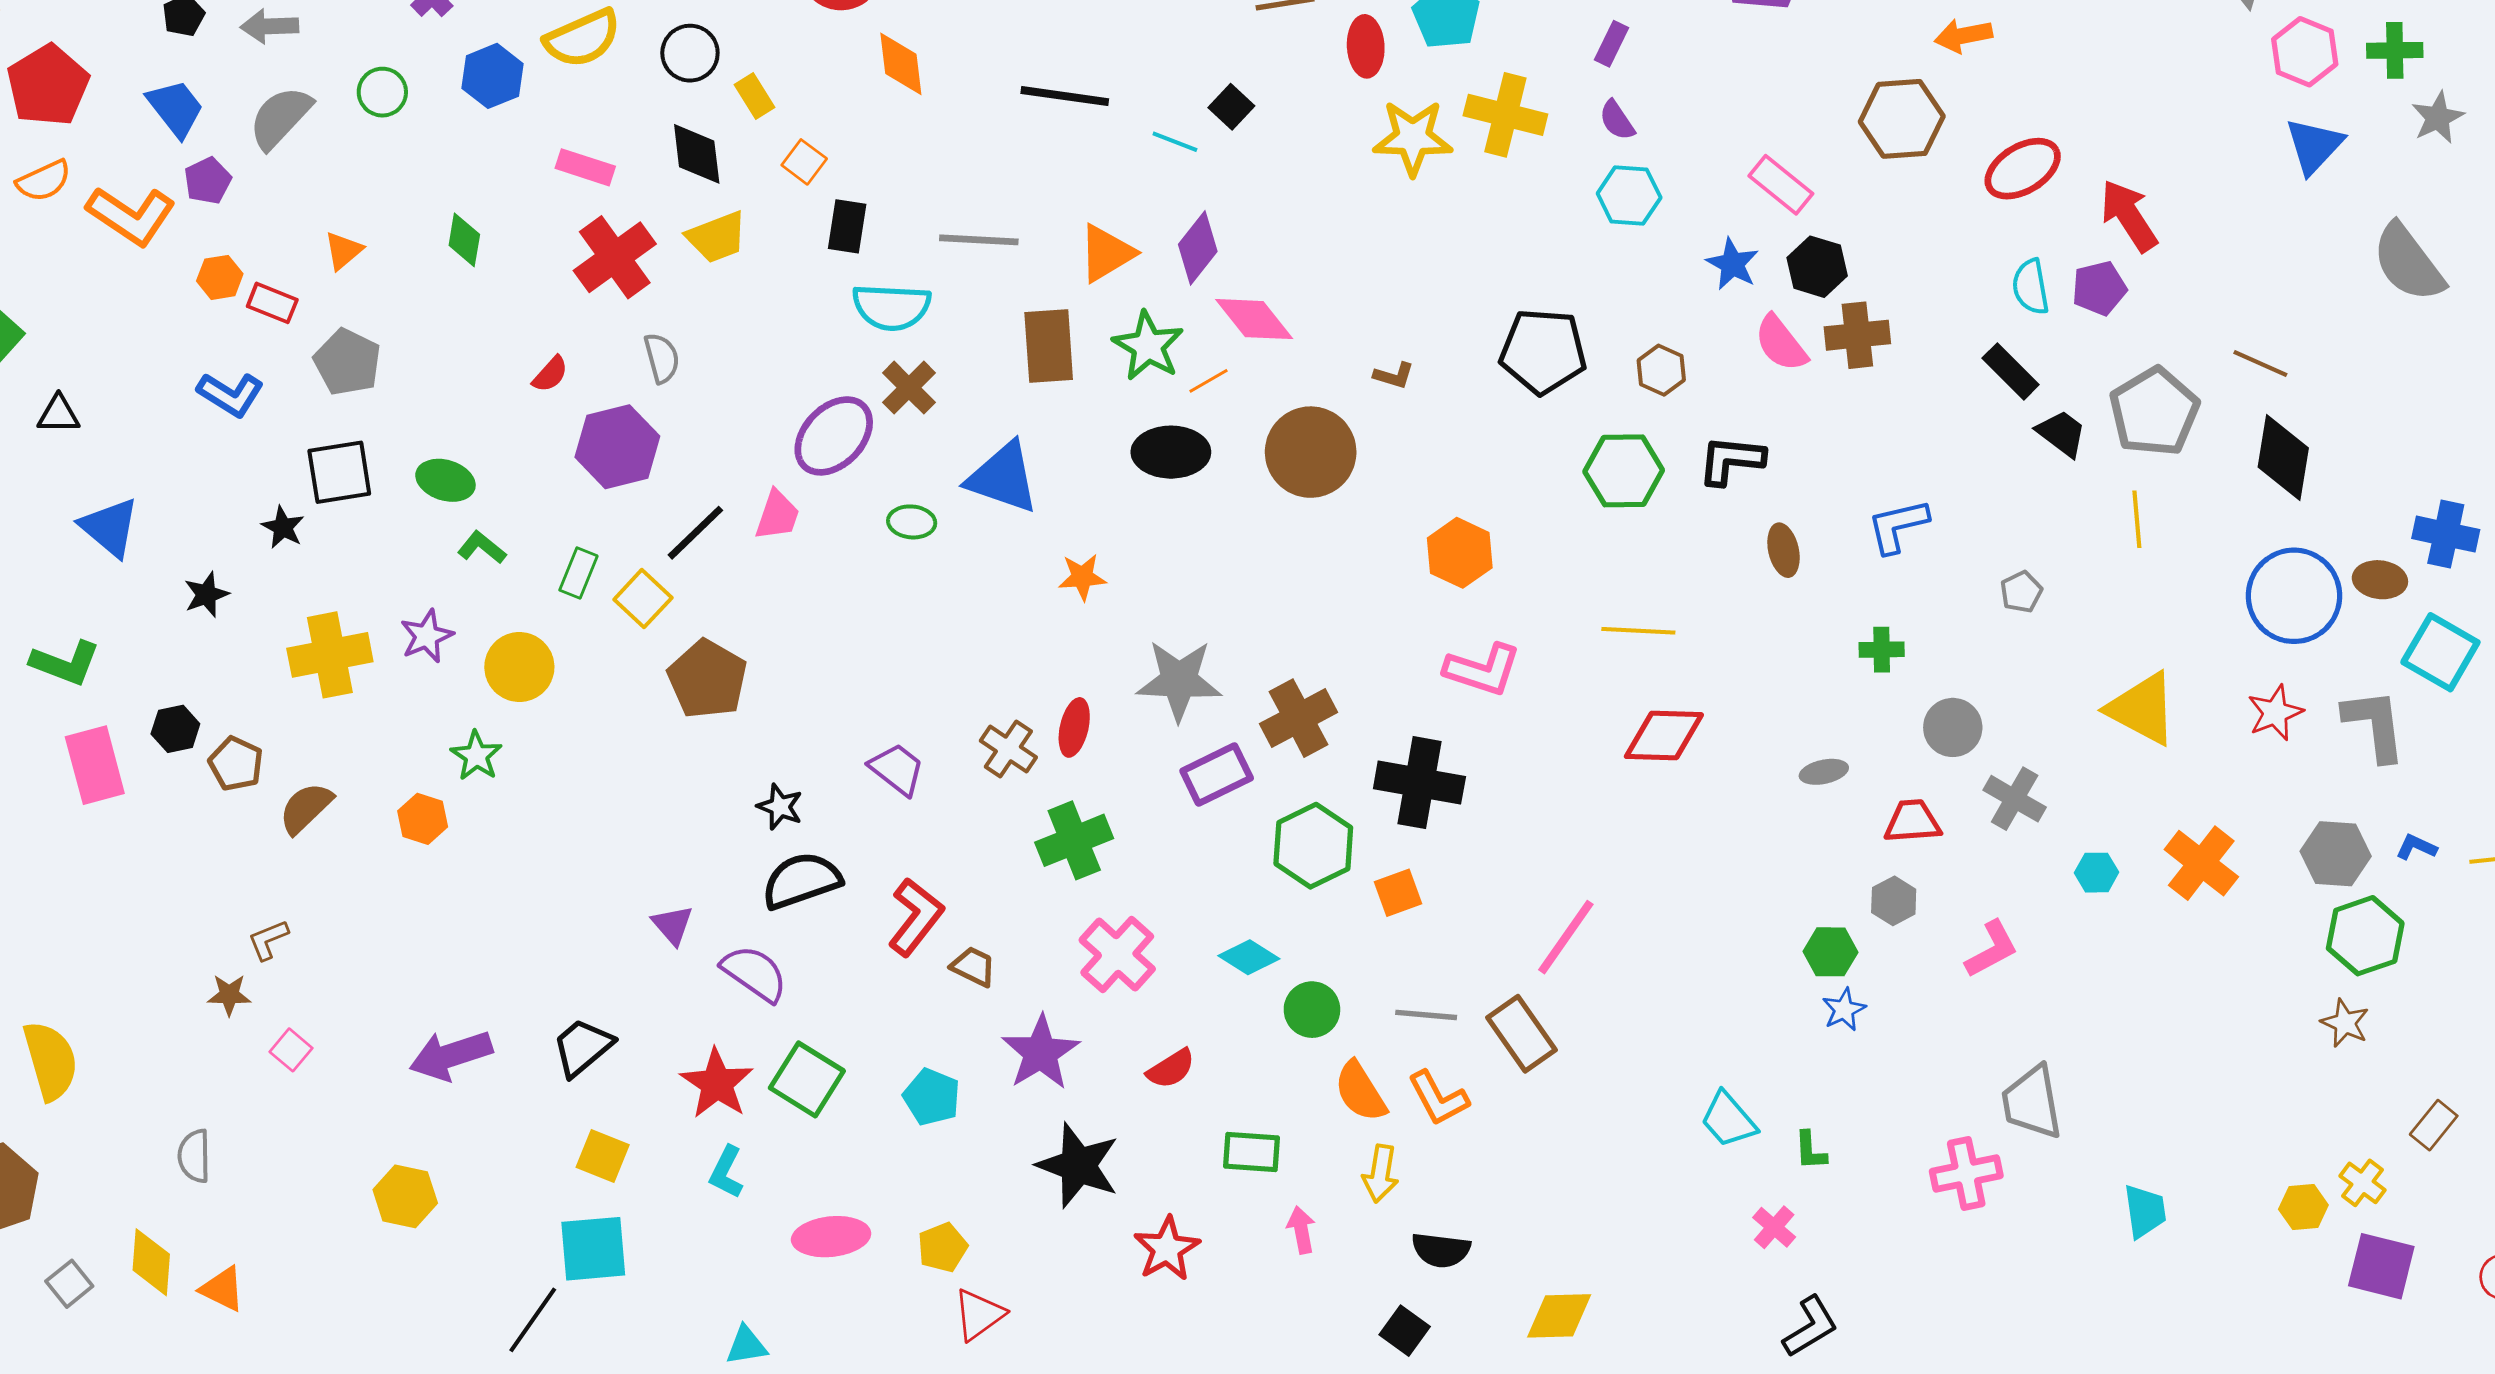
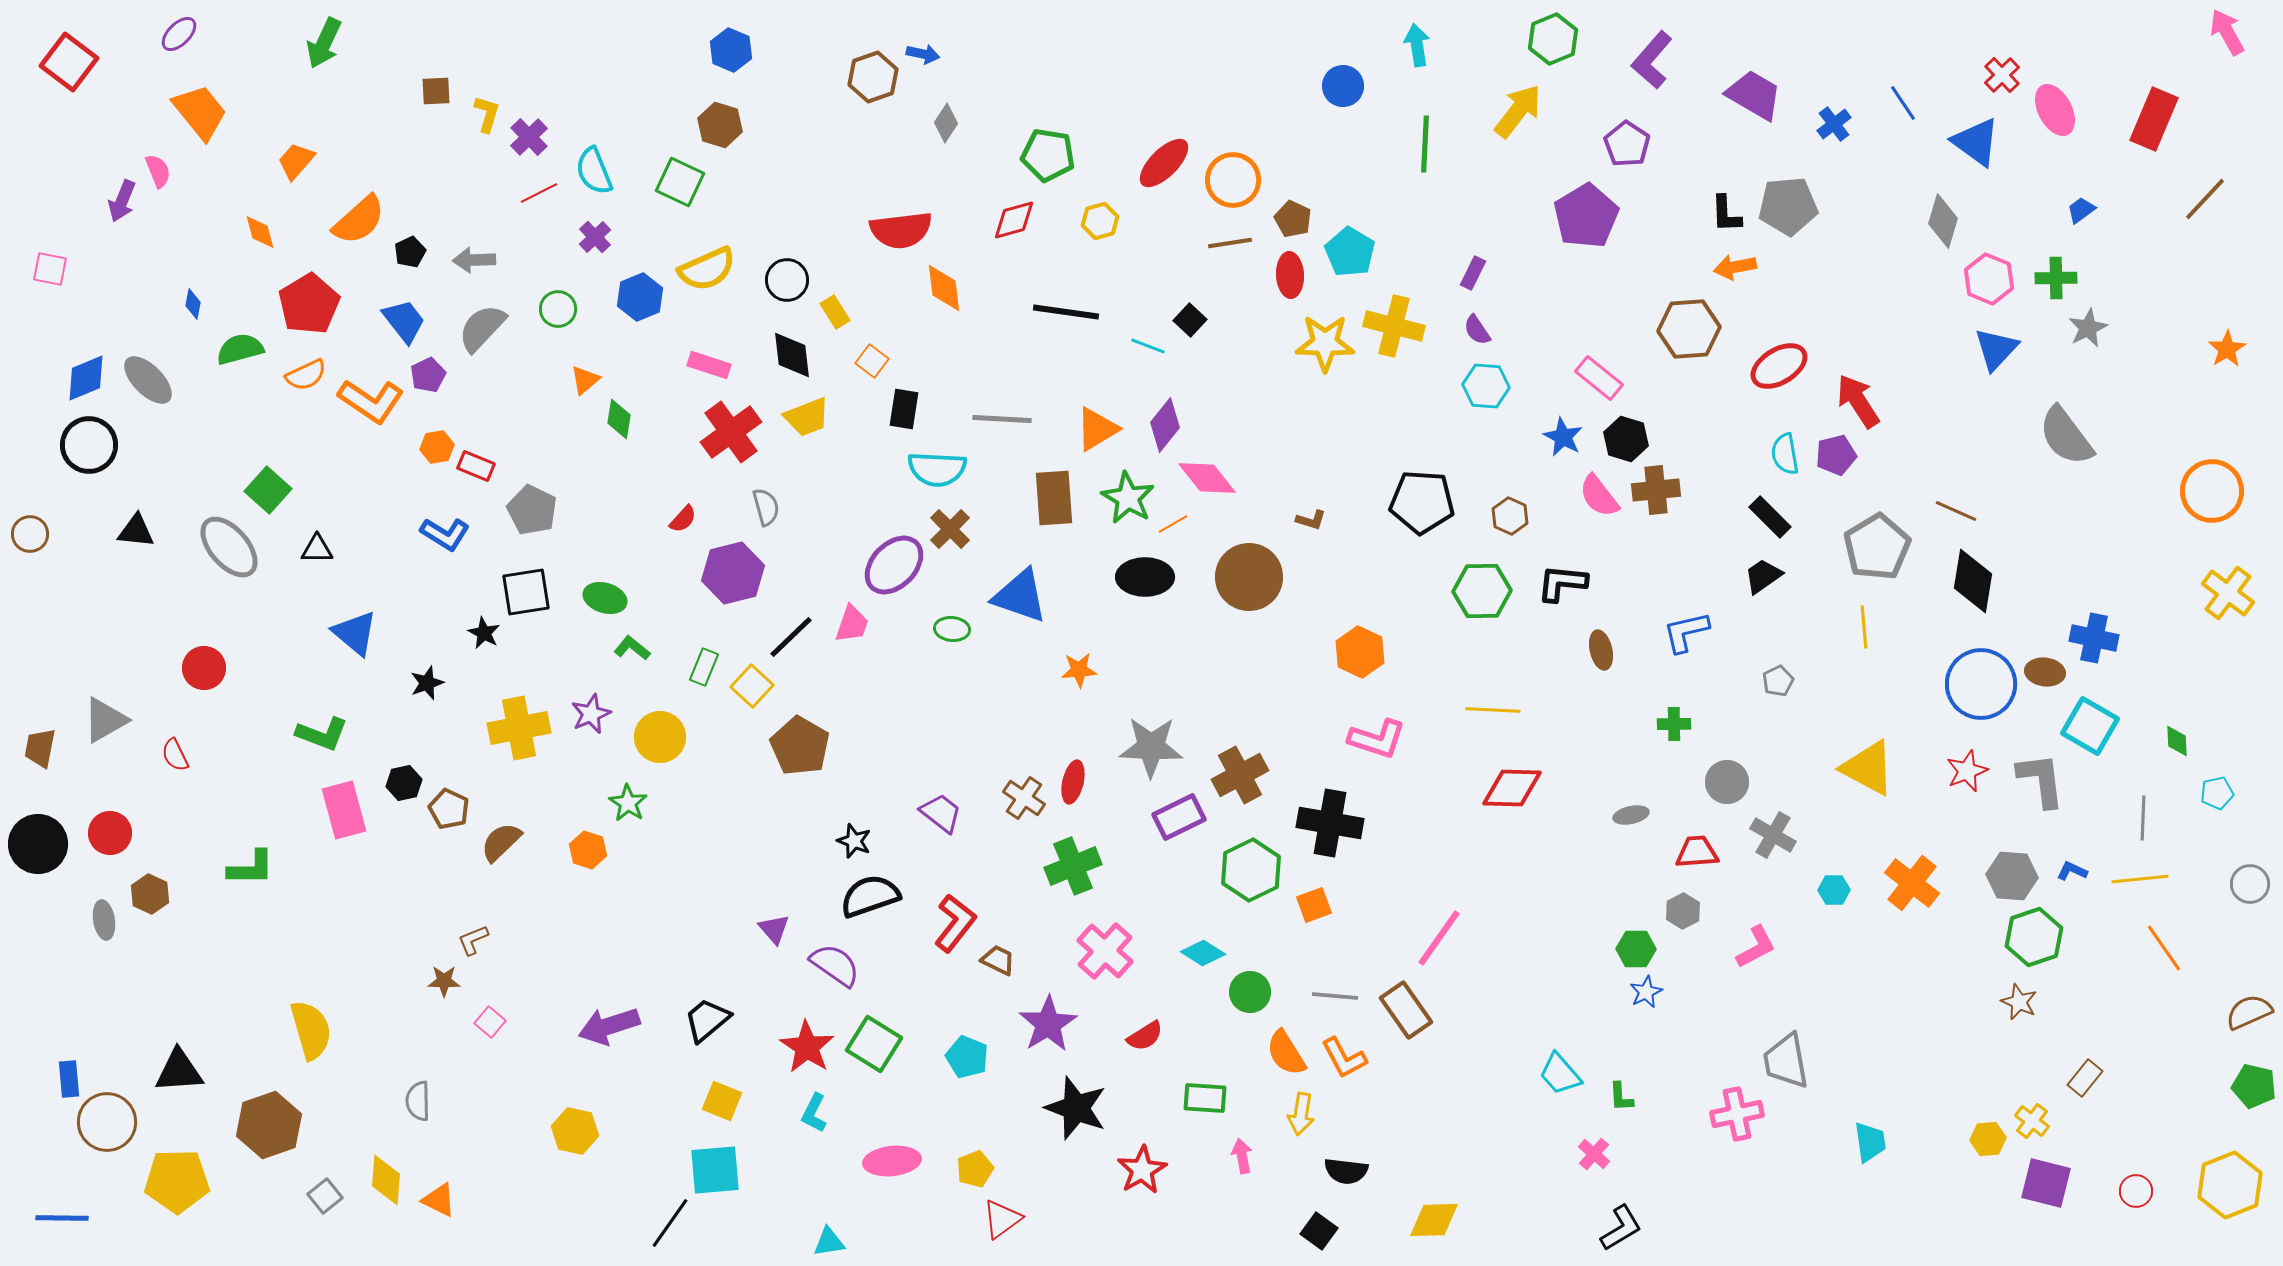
orange triangle: (343, 251) -> (585, 380), moved
black trapezoid: (2062, 433) -> (1763, 576), moved, turned -72

